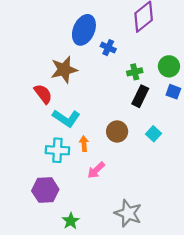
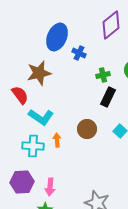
pink arrow: (96, 170) -> (50, 187), moved, turned -42

